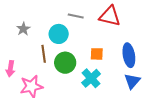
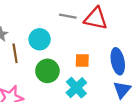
gray line: (76, 16) -> (68, 16), moved
brown line: (44, 54) -> (15, 53), moved

